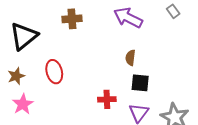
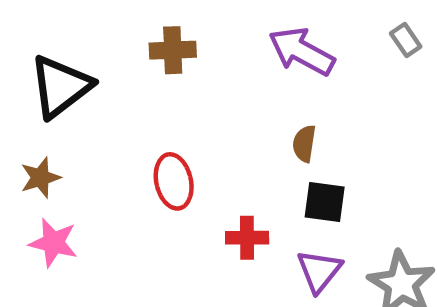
red ellipse: (54, 72) -> (174, 181), moved
pink star: (23, 104) -> (53, 243), turned -30

